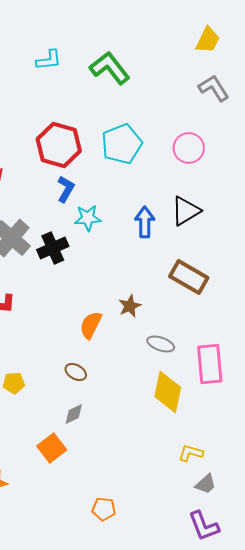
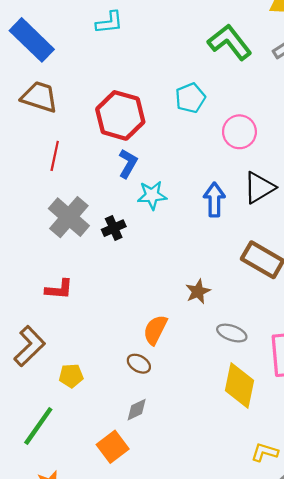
green L-shape: (110, 68) -> (230, 42), moved
cyan pentagon: (122, 144) -> (190, 98), moved, size x0.7
pink circle: (189, 148) -> (239, 132), moved
black cross: (53, 248) -> (114, 228), size x0.7
orange semicircle: (91, 325) -> (155, 330), moved

